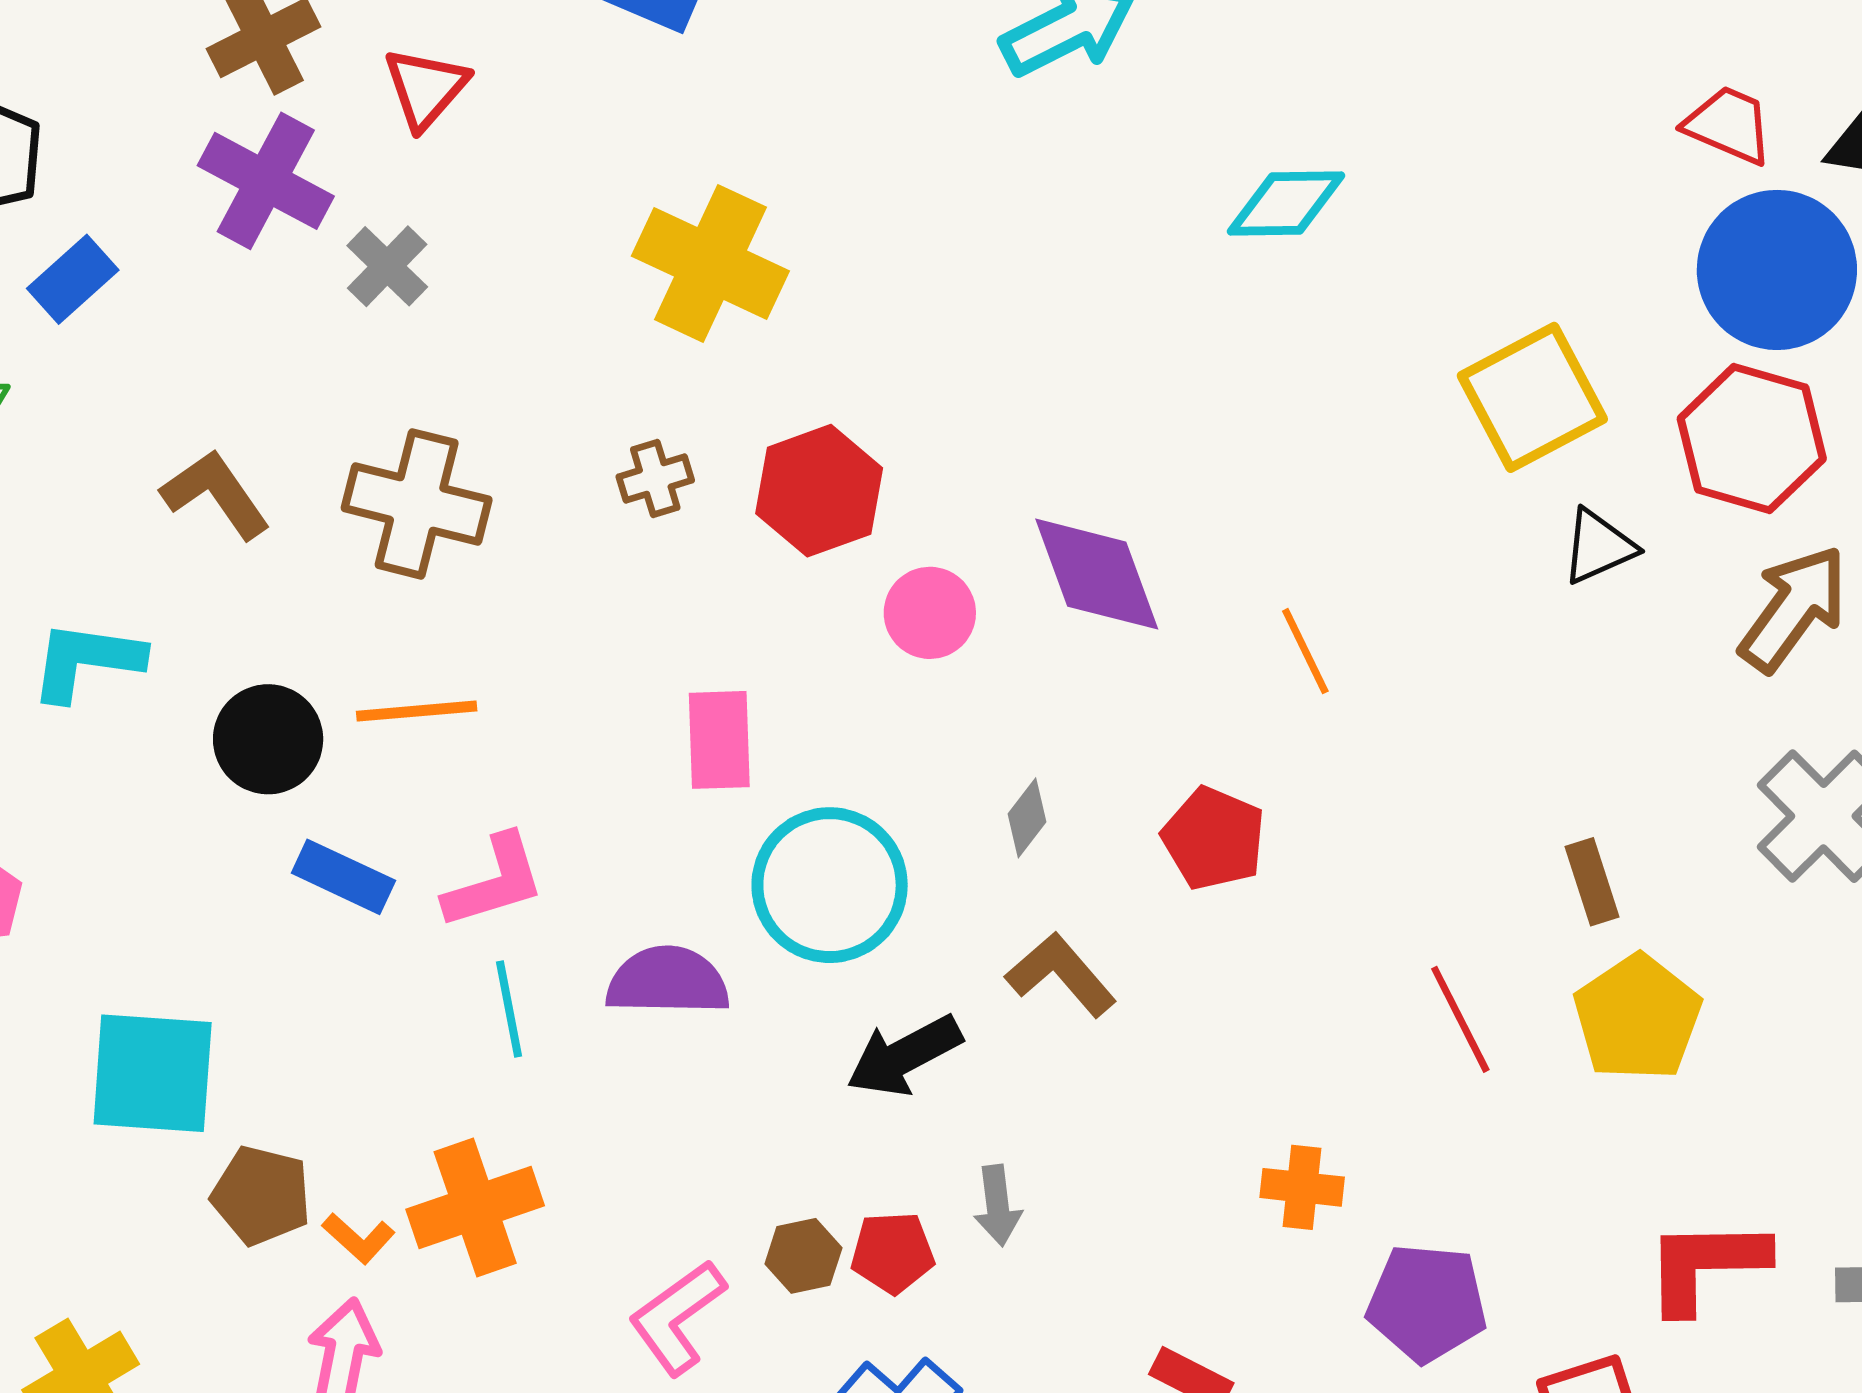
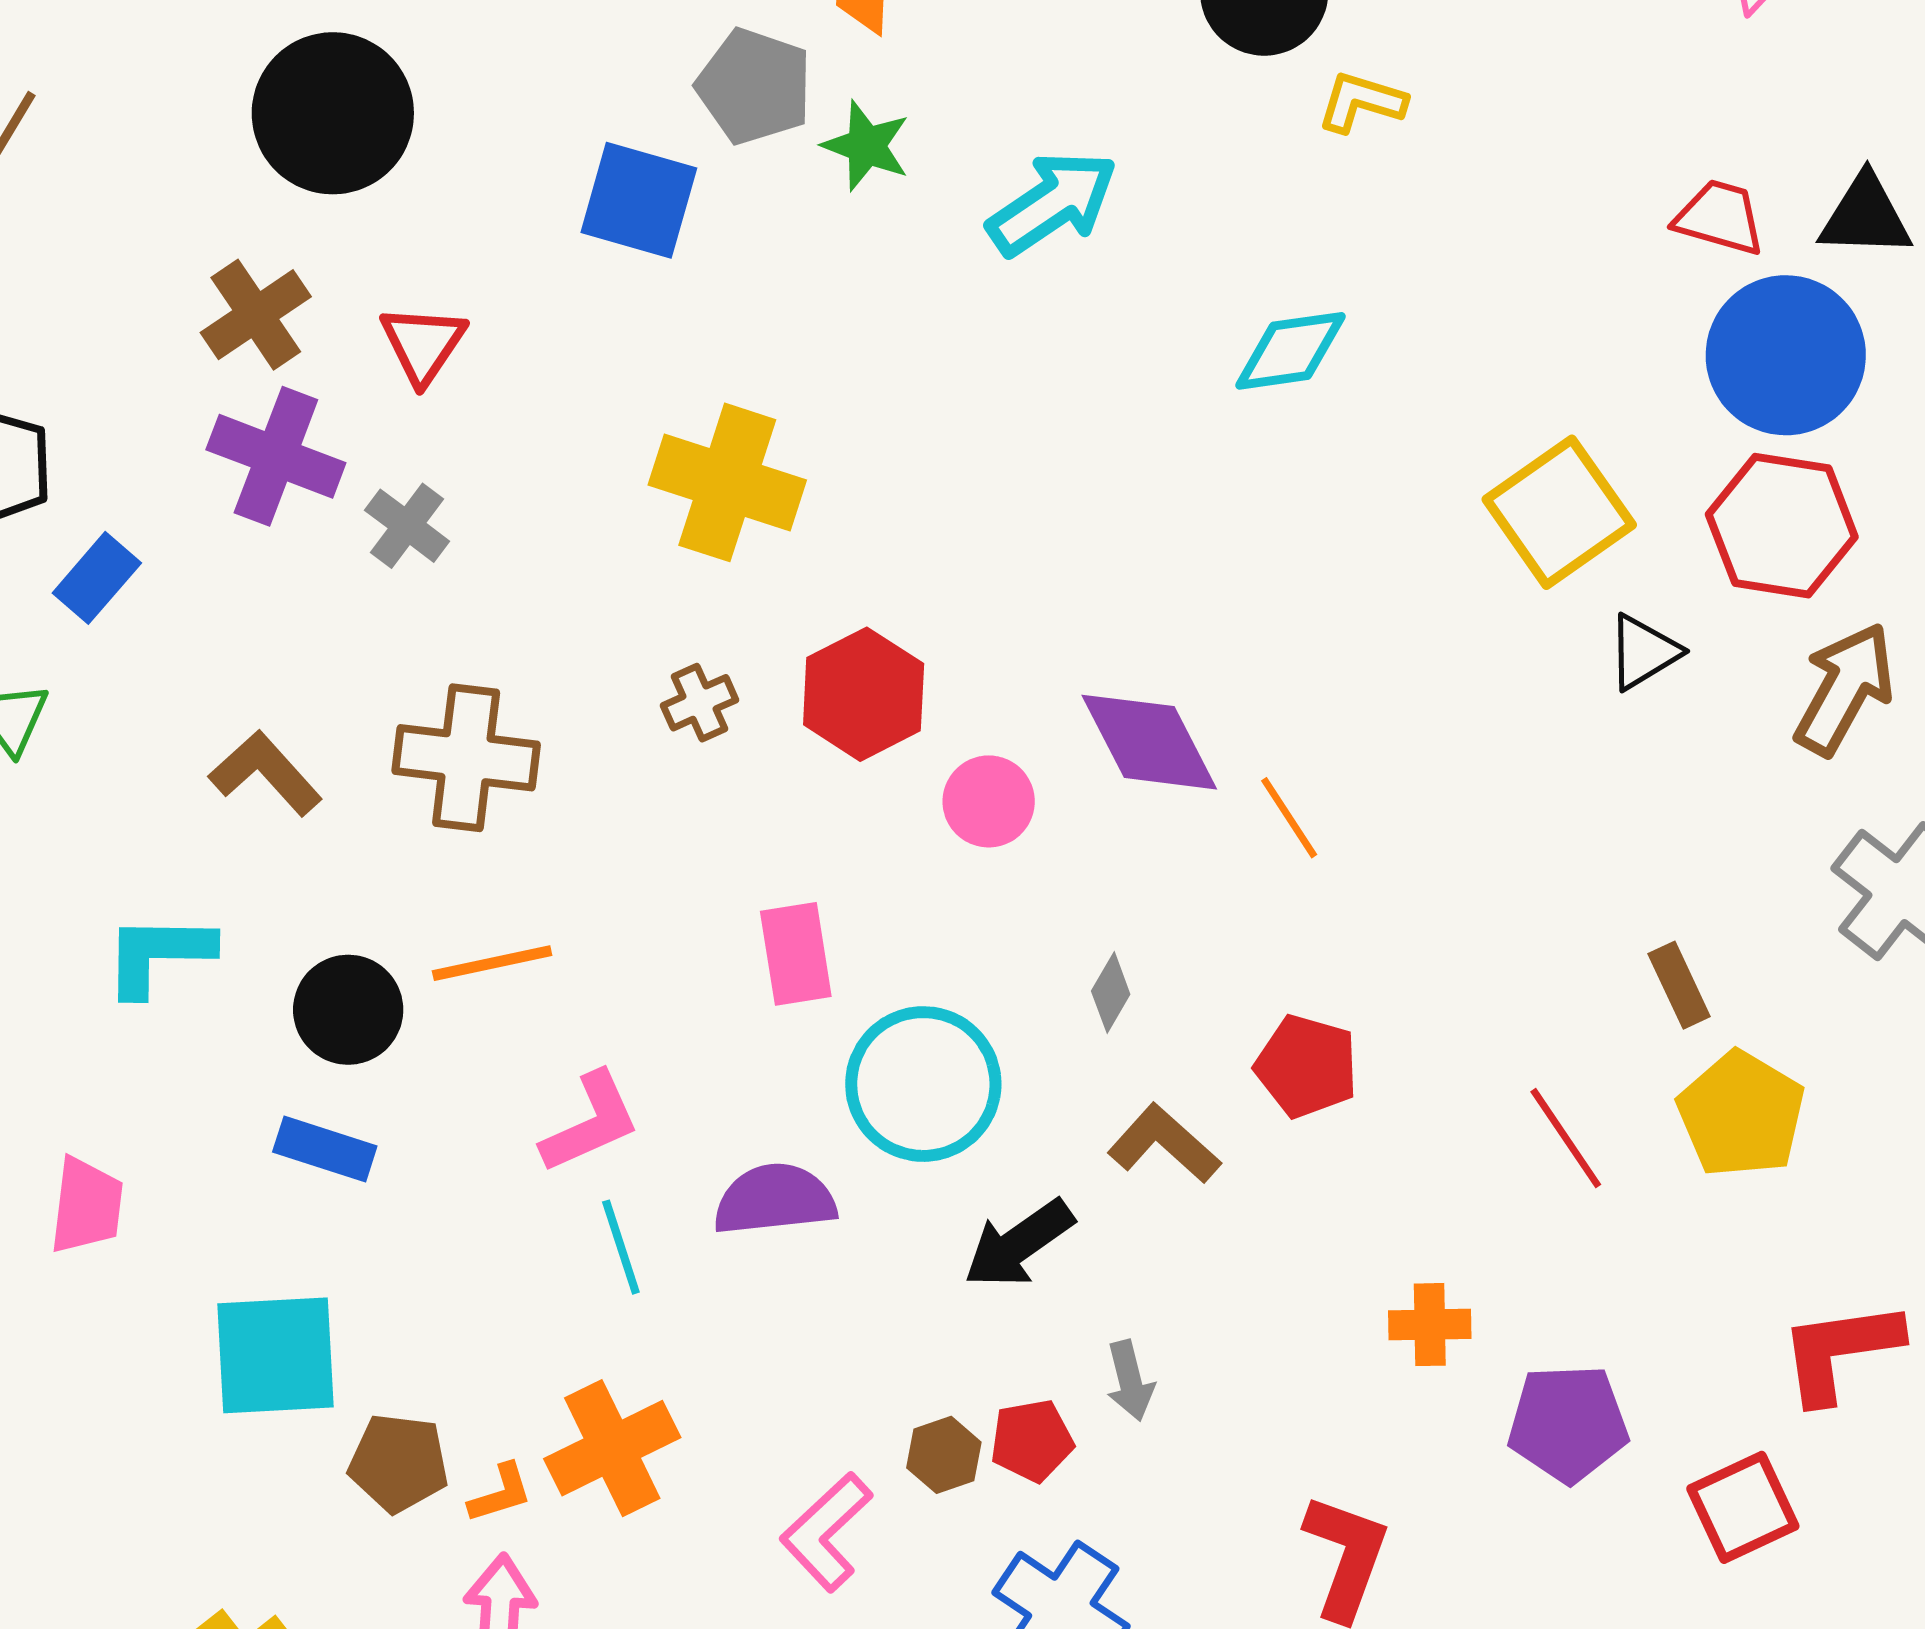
orange line: (1305, 651) -> (1289, 818), moved
red pentagon: (1214, 838) -> (1307, 1066), moved
blue rectangle: (343, 877) -> (325, 1149), moved
orange L-shape: (359, 1238) -> (500, 1493), turned -52

